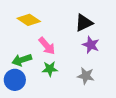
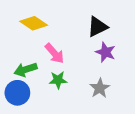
gray star: (86, 76) -> (100, 88), turned 30

